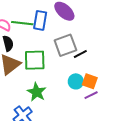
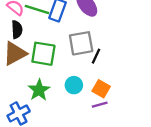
black line: (80, 54) -> (96, 56), turned -48
cyan circle: (76, 81) -> (74, 85), moved

